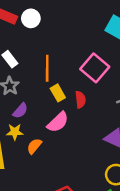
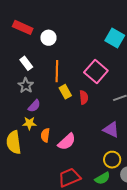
white circle: (31, 18) -> (48, 38), moved
pink semicircle: (58, 122) -> (67, 142), moved
orange semicircle: (34, 146) -> (45, 135), turned -32

